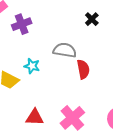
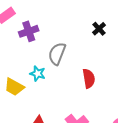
gray semicircle: (65, 50) -> (57, 54), moved, turned -80

